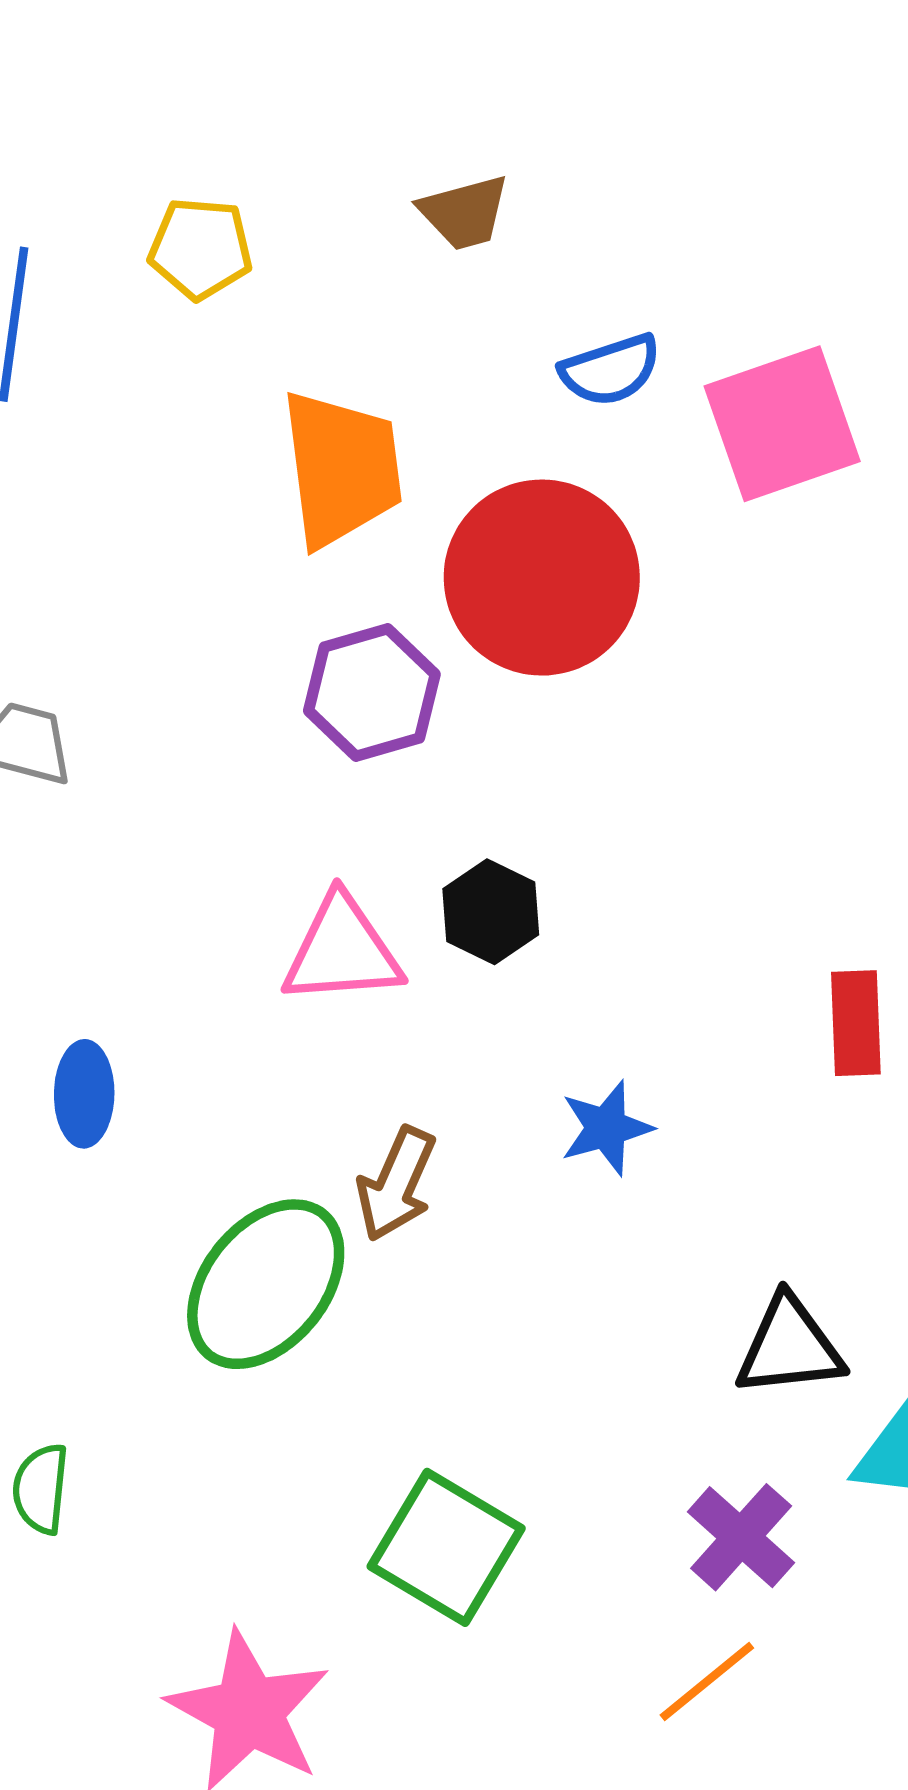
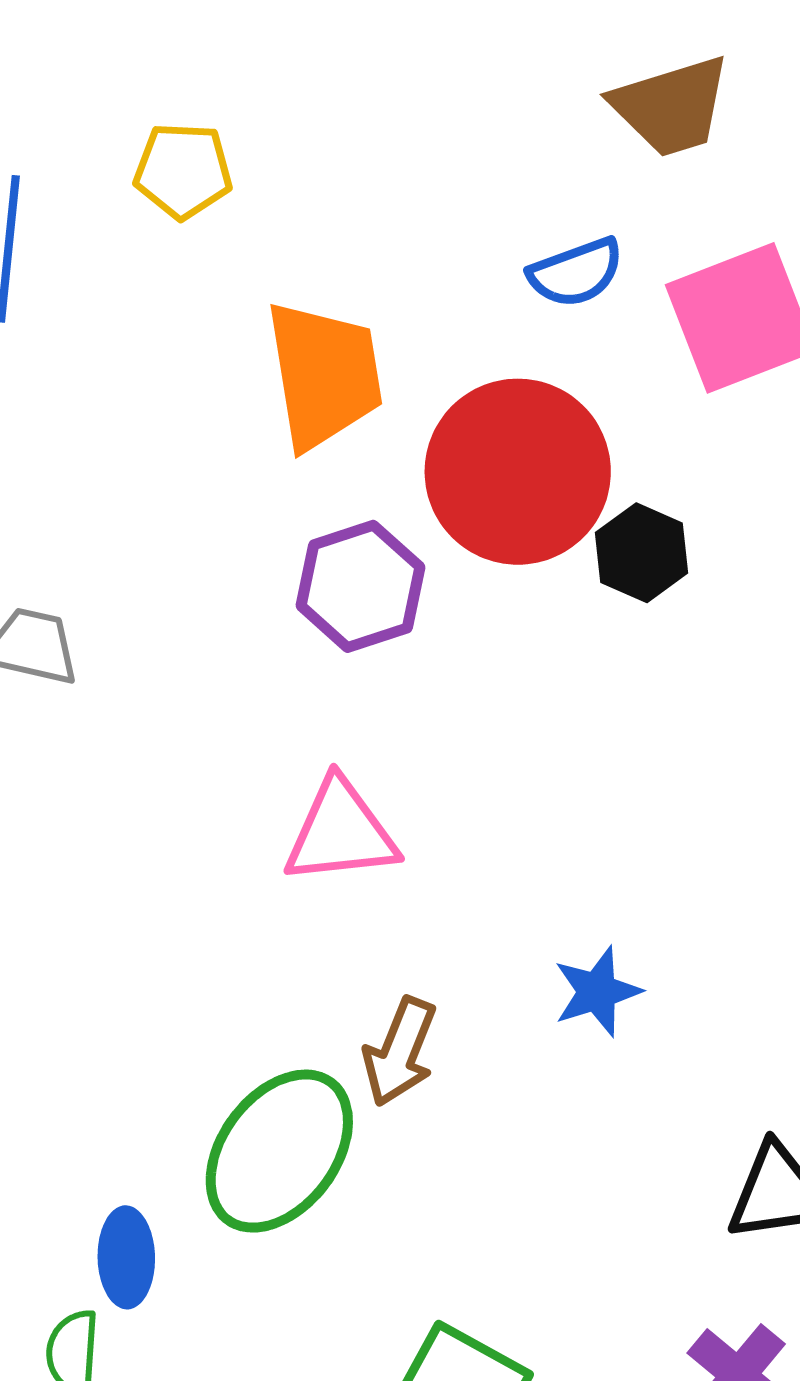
brown trapezoid: (464, 213) -> (671, 106), moved, size x1.4
black hexagon: (491, 912) -> (642, 553), moved
blue ellipse: (84, 1094) -> (126, 1257), moved

